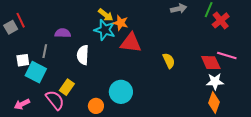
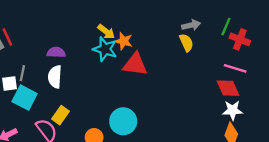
red cross: (221, 20) -> (240, 39), turned -30
gray line: (45, 51) -> (22, 73), moved
white semicircle: (83, 55) -> (55, 77), moved
pink line: (227, 55) -> (235, 68), moved
yellow semicircle: (169, 61) -> (186, 43), moved

